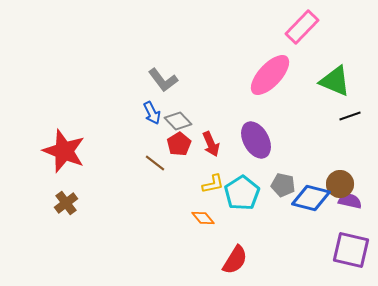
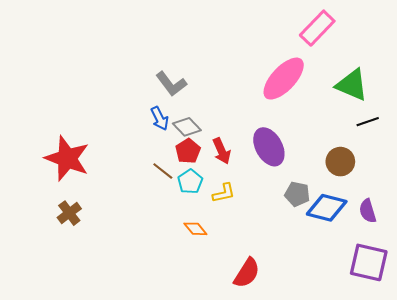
brown circle: (340, 184) -> (340, 162), moved
cyan pentagon: (242, 193) -> (190, 182), moved, size x0.7
purple semicircle: (350, 201) -> (368, 211), turned -120
orange diamond: (203, 218) -> (195, 229), moved

